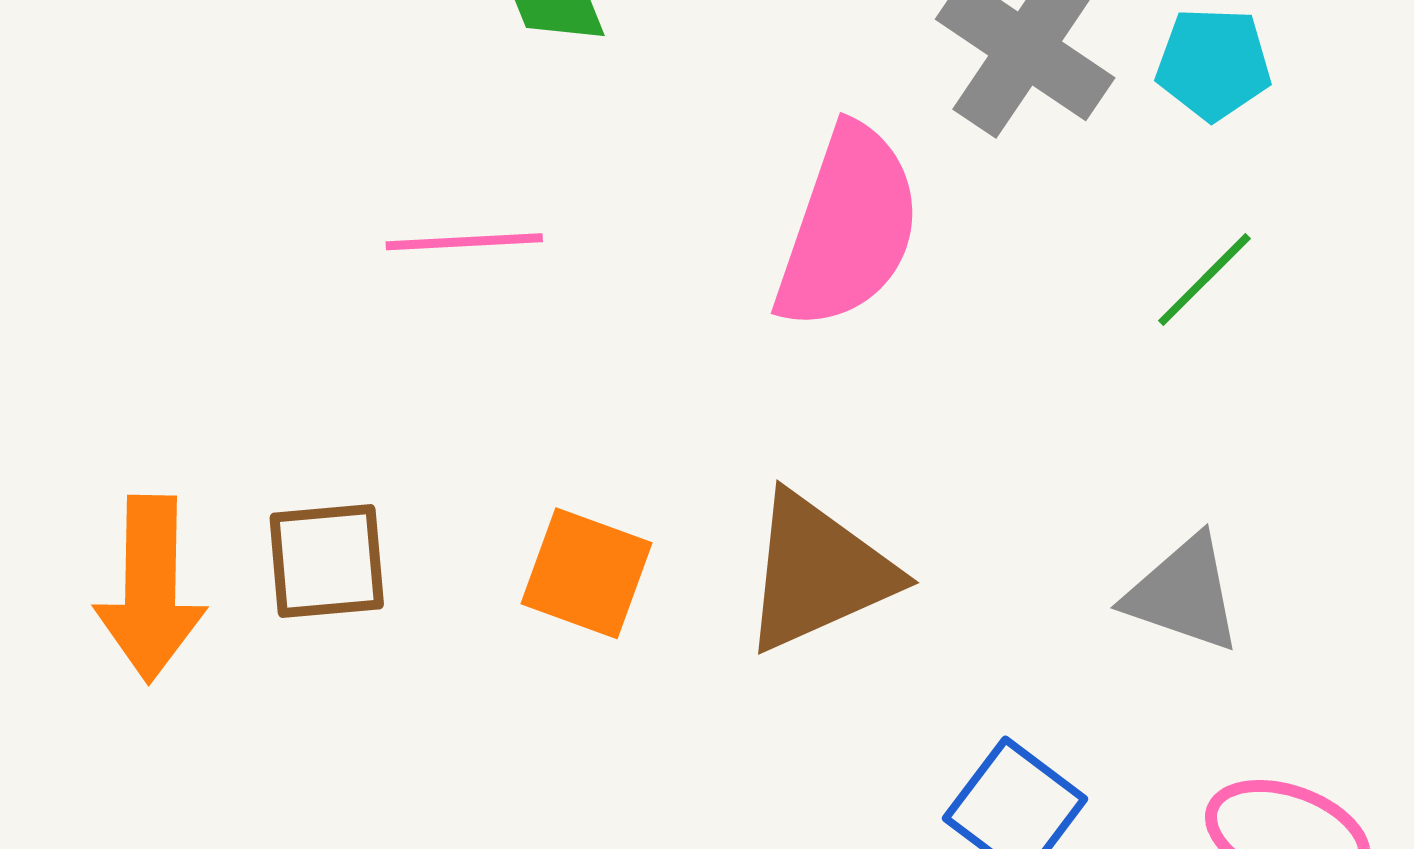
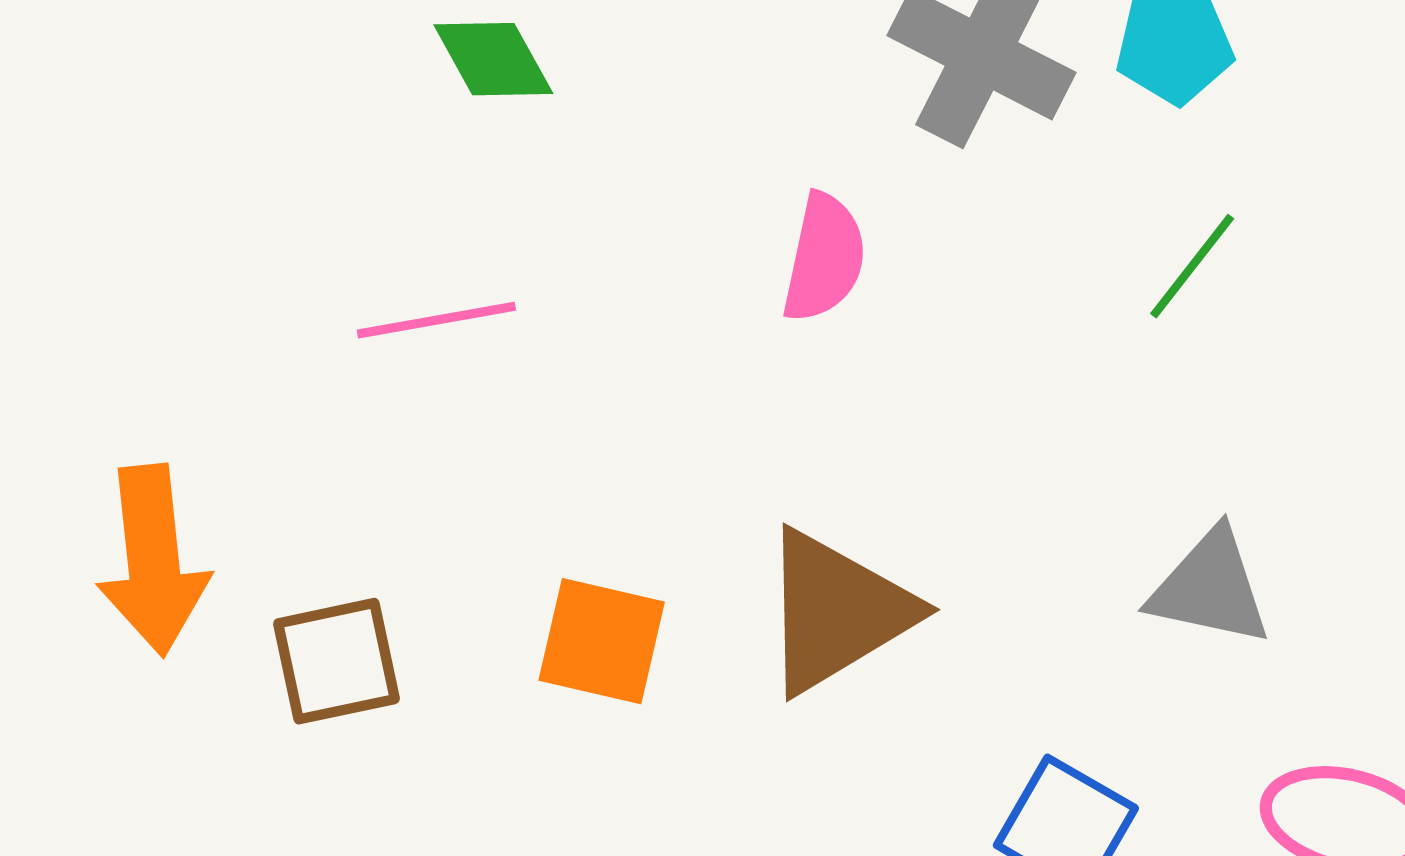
pink semicircle: (848, 228) -> (824, 258), size x0.6
orange arrow: (150, 589) -> (153, 560), moved

